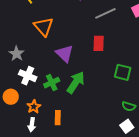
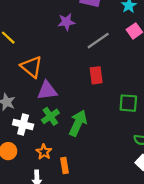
purple triangle: (65, 54) -> (47, 91), moved, turned -42
green cross: (52, 83) -> (50, 116), moved
orange star: (34, 107) -> (44, 152), moved

